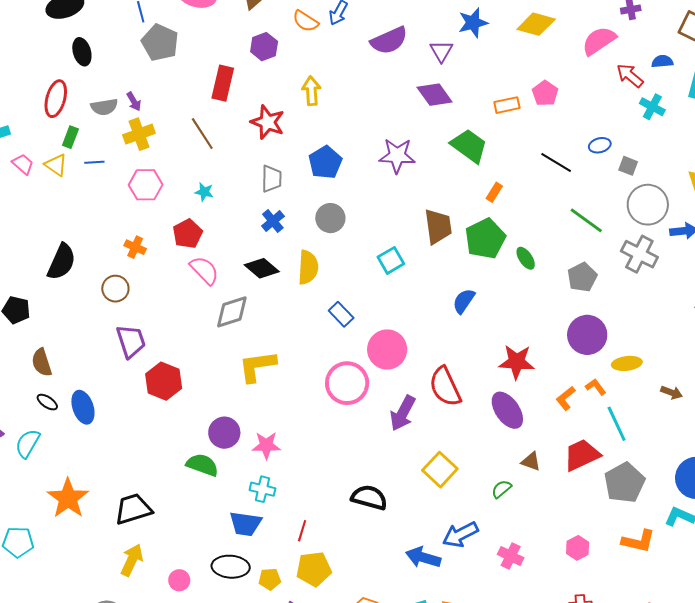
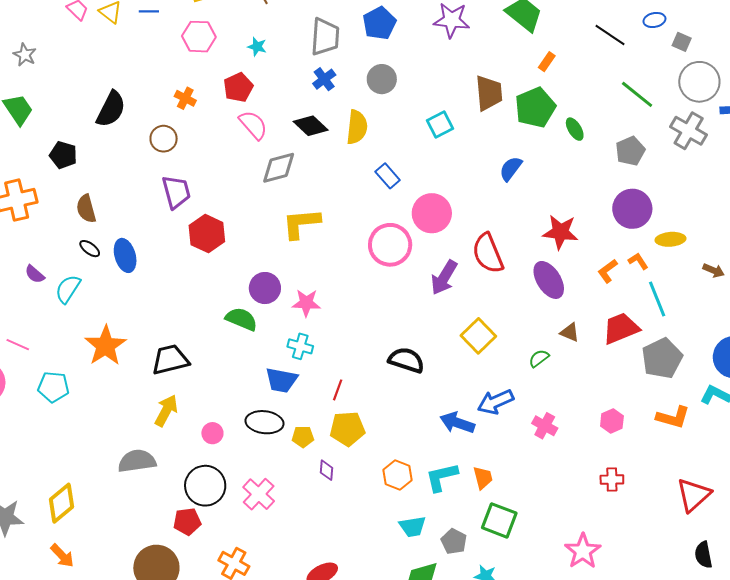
gray trapezoid: (272, 179) -> (325, 37), size x1.4

